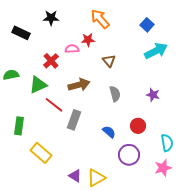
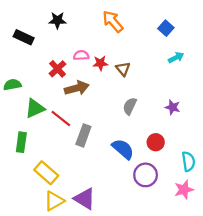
red star: (88, 40) -> (100, 63), moved
cyan arrow: (156, 51) -> (176, 58), size x0.6
green triangle: (38, 85) -> (35, 108), moved
brown arrow: (79, 85) -> (77, 88), moved
gray semicircle: (115, 94) -> (130, 106), turned -140
blue semicircle: (109, 132) -> (123, 149), size x1.5
purple triangle: (75, 176) -> (85, 199), size x1.5
yellow triangle: (96, 178) -> (54, 201), moved

